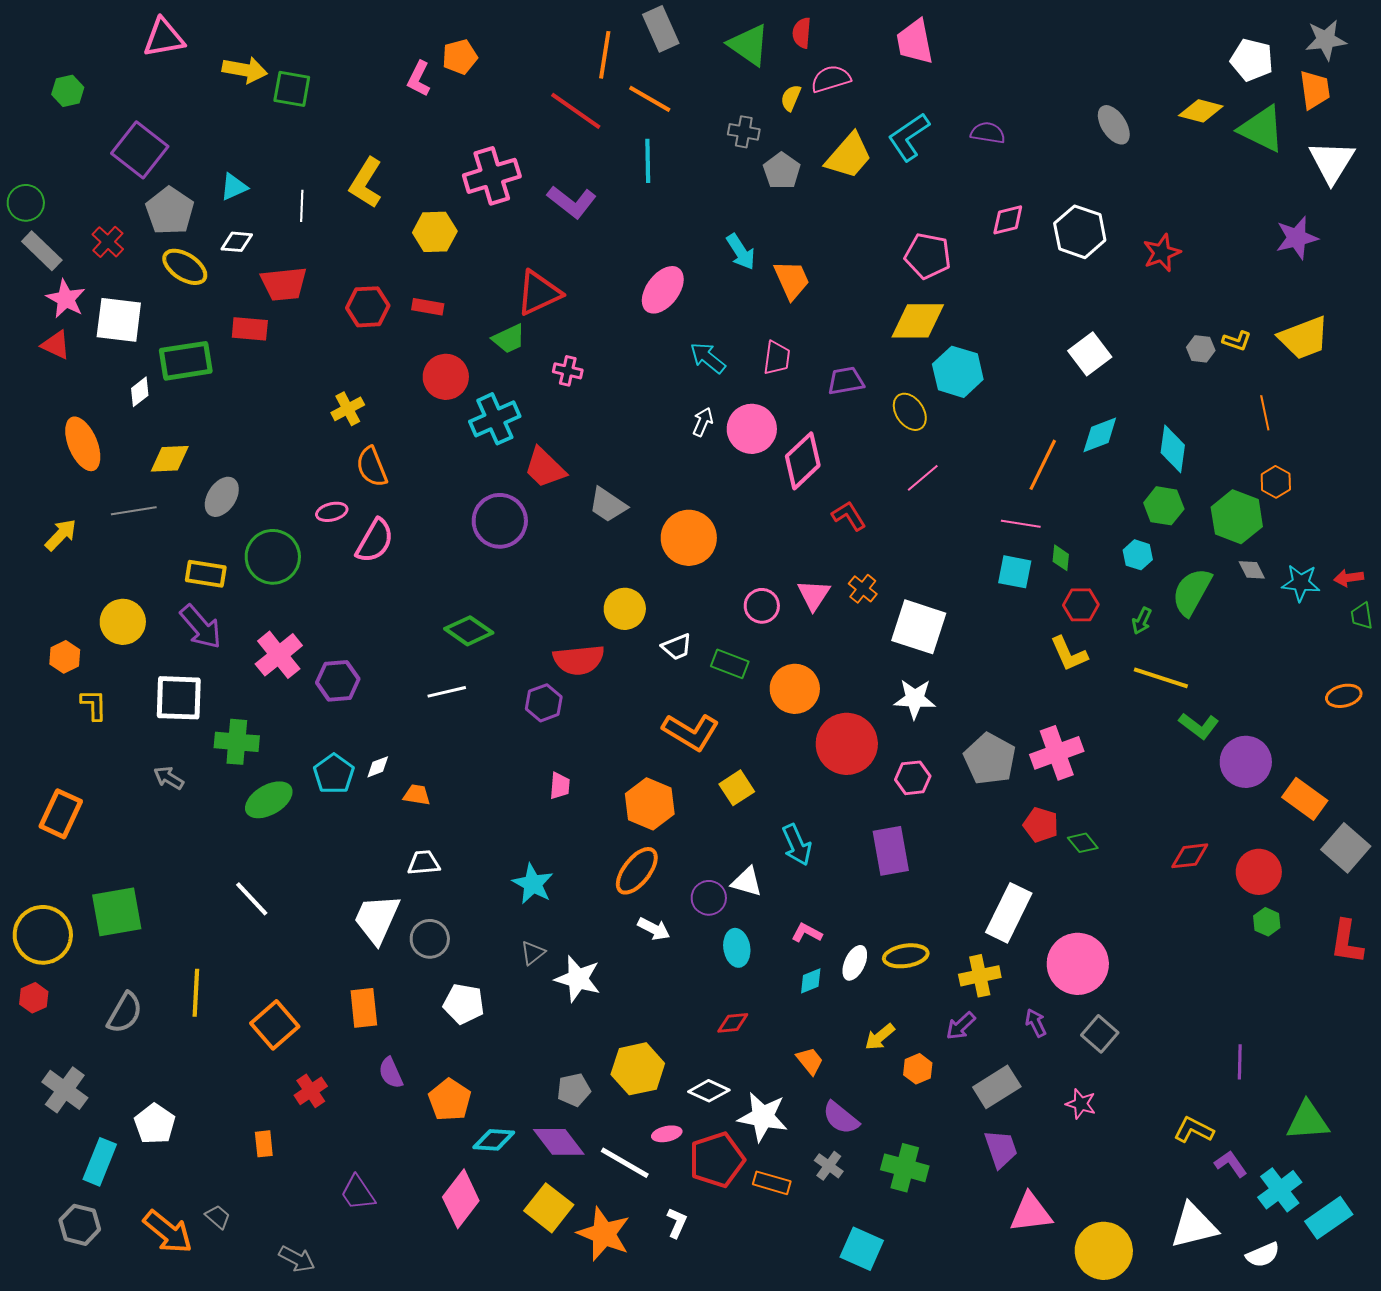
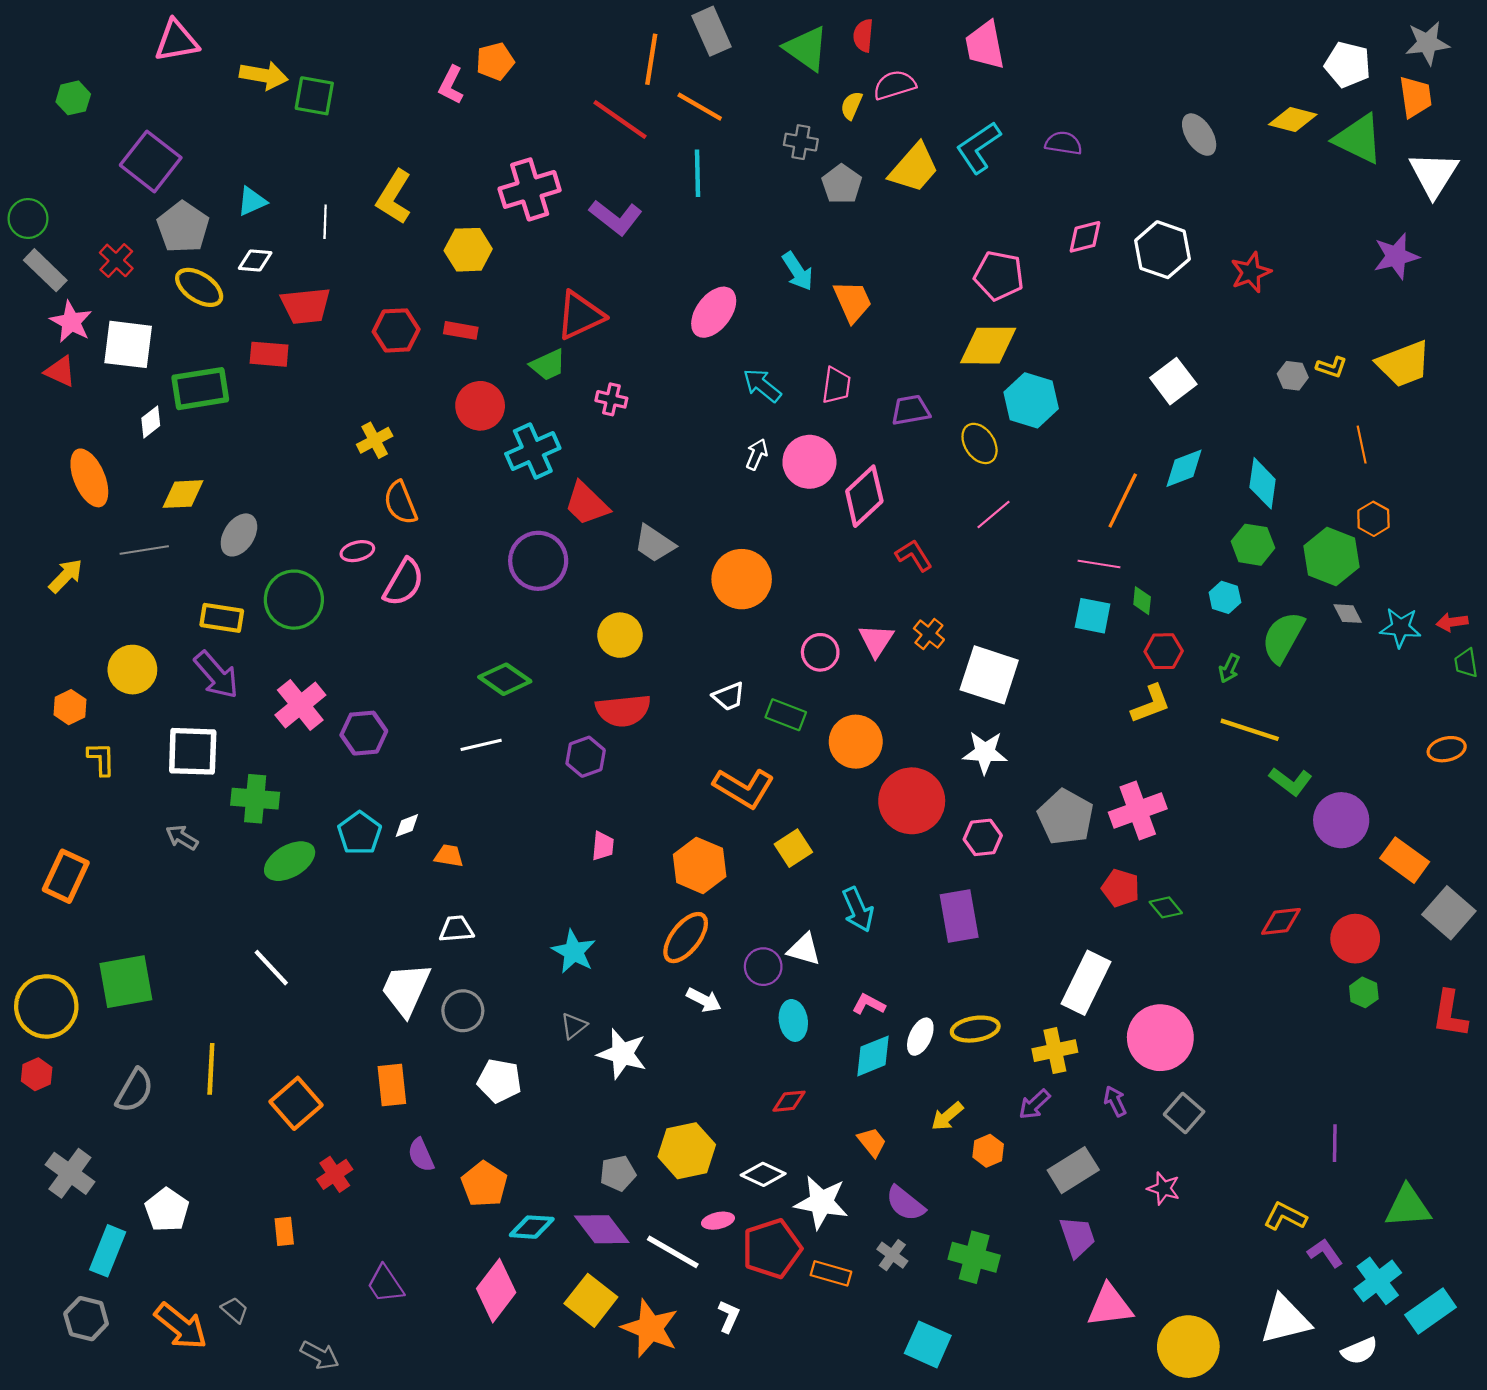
yellow circle: (625, 609) -> (620, 635), moved
yellow L-shape: (1069, 654) -> (1151, 704), turned -87
cyan diamond: (811, 981) -> (873, 1056), size x1.5

